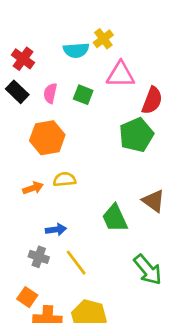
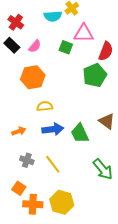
pink semicircle: (50, 93) -> (35, 46), turned -152
green square: (83, 95) -> (66, 47), moved
orange arrow: (33, 188) -> (19, 131), moved
blue arrow: (56, 230) -> (53, 129), moved, size x1.5

